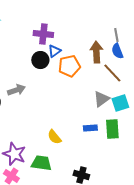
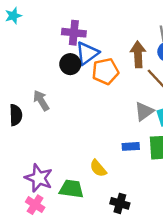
blue triangle: (54, 51) -> (87, 53), size x1.5
gray arrow: (16, 90) -> (41, 100), turned -102
yellow semicircle: (54, 137) -> (98, 168), moved

